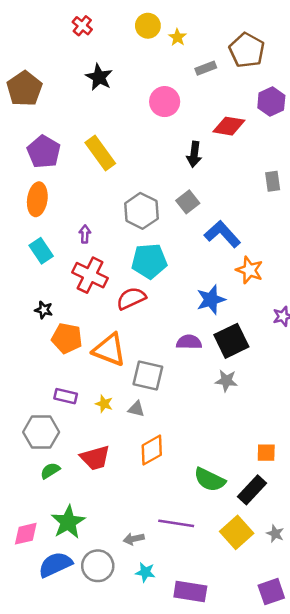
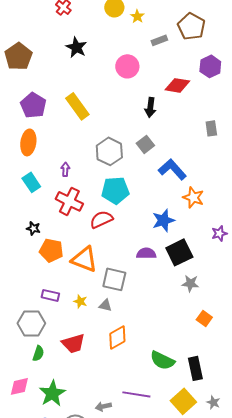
gray star: (226, 381) -> (190, 283), moved
orange square: (266, 453) -> (204, 318), moved, turned 35
green semicircle: (50, 471) -> (38, 353), turned 140
black rectangle: (252, 490) -> (195, 368), turned -55
pink diamond: (26, 534) -> (19, 386), moved

